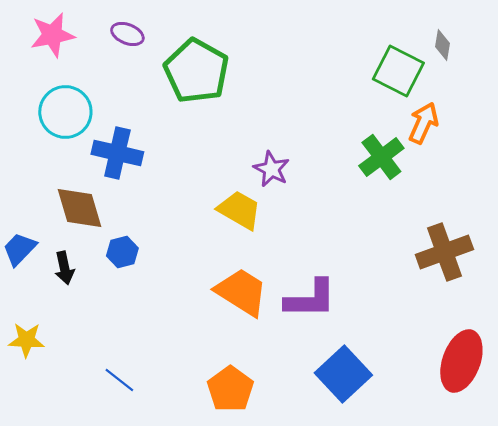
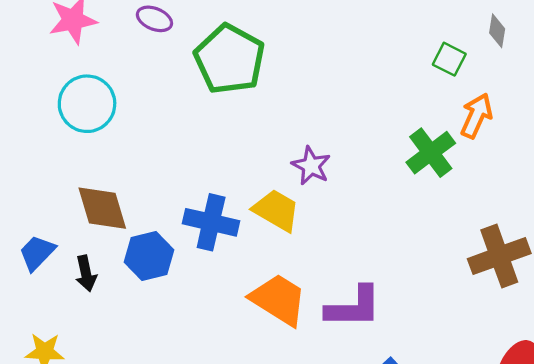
green square: (398, 71) -> (449, 59), size x0.6
blue cross: (117, 153) -> (211, 222), moved
blue hexagon: (122, 252) -> (149, 256), size x1.4

